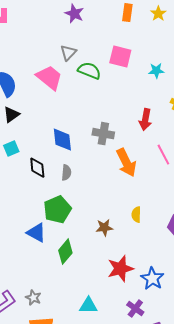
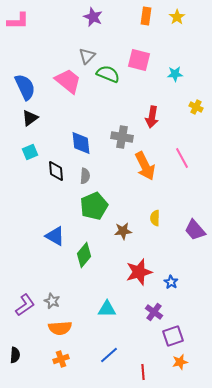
red arrow: (145, 120) -> (152, 117), moved
green pentagon: (57, 210) -> (94, 206), moved
blue star: (152, 279) -> (171, 282), size x0.6

